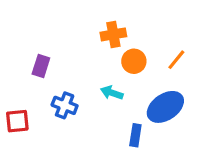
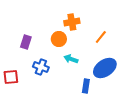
orange line: (176, 60) -> (101, 37), moved
orange circle: (134, 61) -> (59, 39), moved

